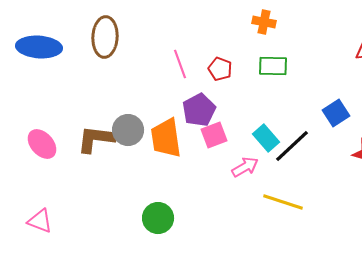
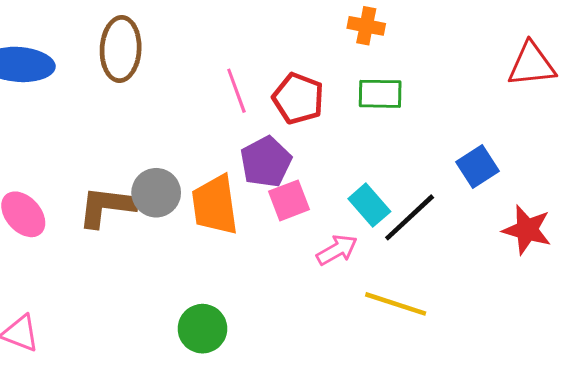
red pentagon: (220, 69) -> (298, 98), size x1.4

